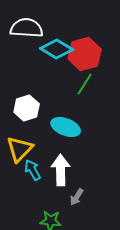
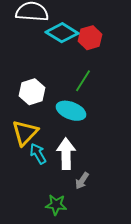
red hexagon: (85, 54) -> (90, 38), size x0.7
green line: (85, 84) -> (83, 81), moved

